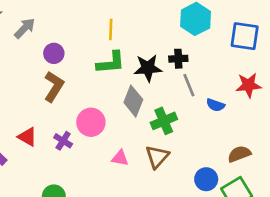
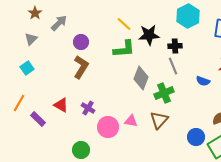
yellow line: (111, 30) -> (124, 24), turned -49
black star: (148, 68) -> (149, 35), moved
gray line: (189, 85) -> (173, 66), moved
pink circle: (91, 122) -> (108, 127), moved

